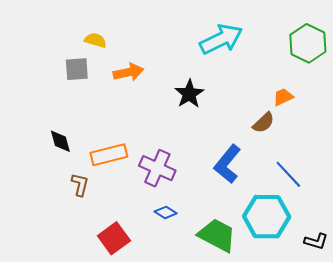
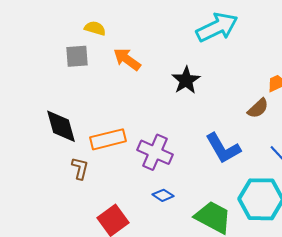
orange arrow: (128, 72) -> (127, 59), turned -132
black diamond: (60, 141) -> (61, 126), size x1.5
blue L-shape: (227, 164) -> (223, 148), turned -69

